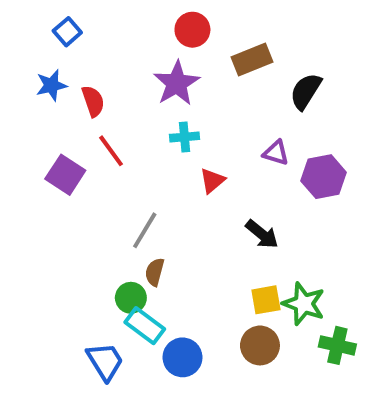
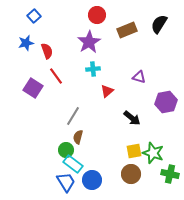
black semicircle: (306, 91) -> (159, 24), moved
purple hexagon: (324, 177) -> (166, 102), moved
blue trapezoid: (105, 361) -> (66, 182), moved

